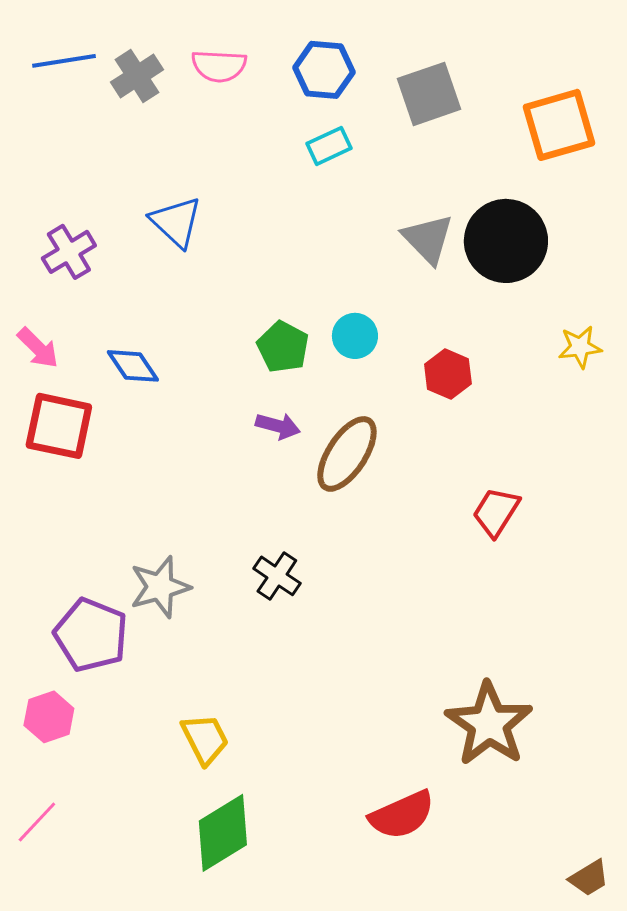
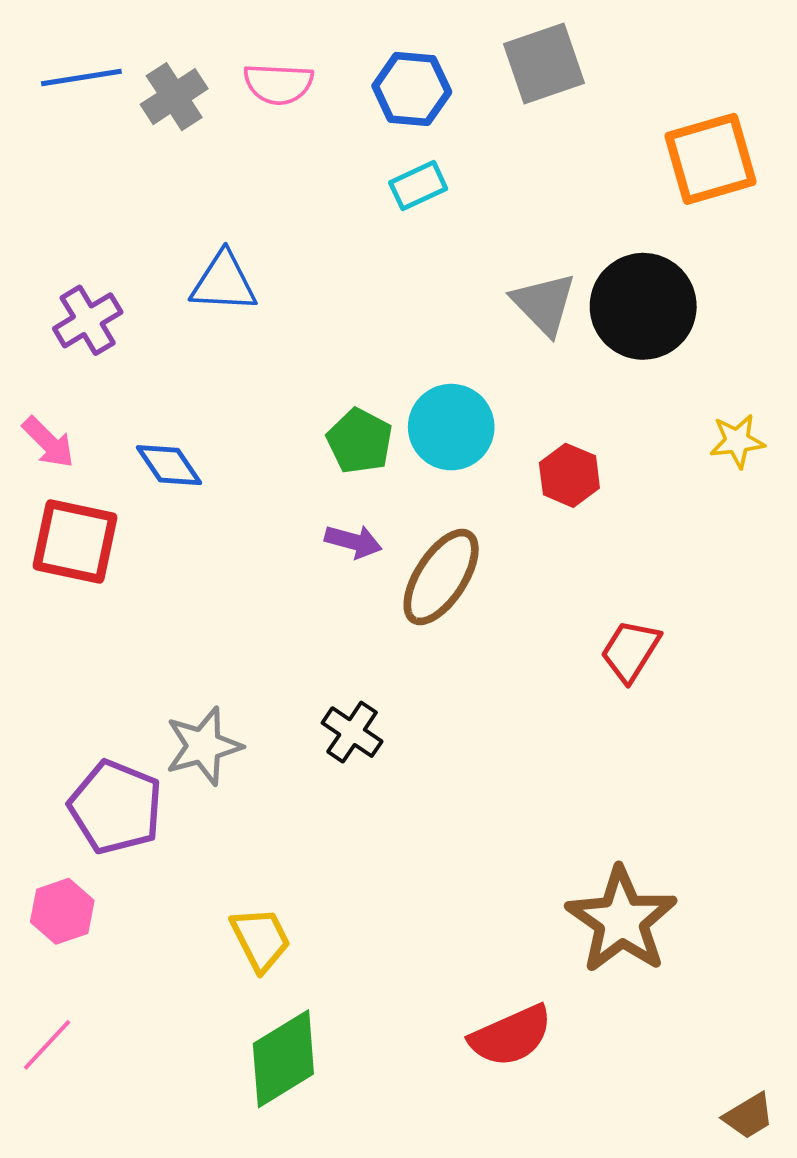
gray square: (429, 94) -> (544, 64), moved
blue triangle: (176, 222) -> (224, 282), turned -40
cyan circle: (355, 336) -> (451, 427), size x1.5

